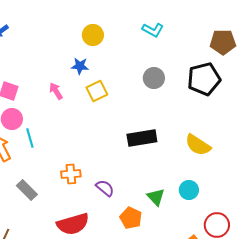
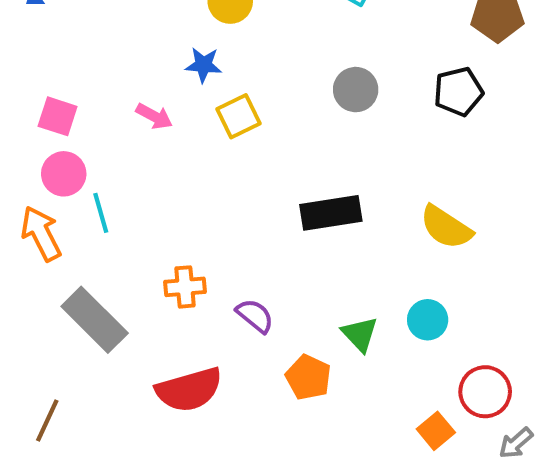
black pentagon: (204, 79) -> (458, 92), size x0.7
pink arrow: (56, 91) -> (154, 116), turned 150
gray rectangle: (27, 190) -> (95, 320), size x1.5

